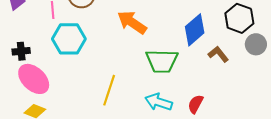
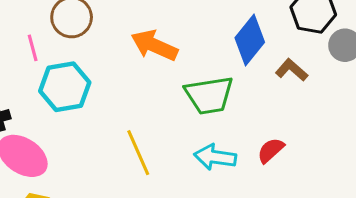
yellow line: (109, 90) -> (138, 153), turned -32
red semicircle: (195, 104) -> (271, 150), turned 30

